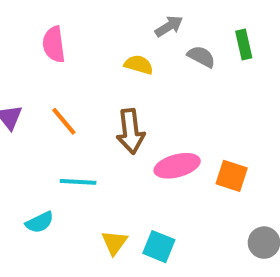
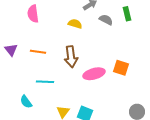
orange line: (64, 121) -> (38, 52), turned -42
orange square: (232, 176) -> (121, 68), moved
cyan semicircle: (40, 222) -> (26, 102), turned 80

